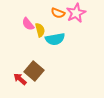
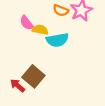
yellow semicircle: (40, 30) -> (40, 30), turned -64

